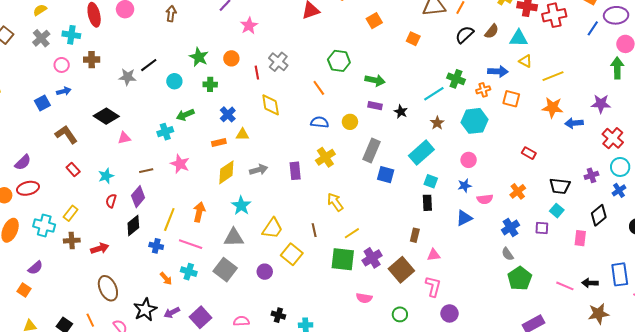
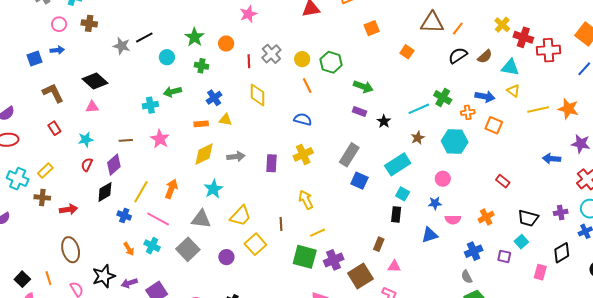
orange star: (553, 108) -> (568, 109), moved
yellow circle: (350, 122) -> (302, 59), moved
pink triangle: (124, 138) -> (92, 107), moved

